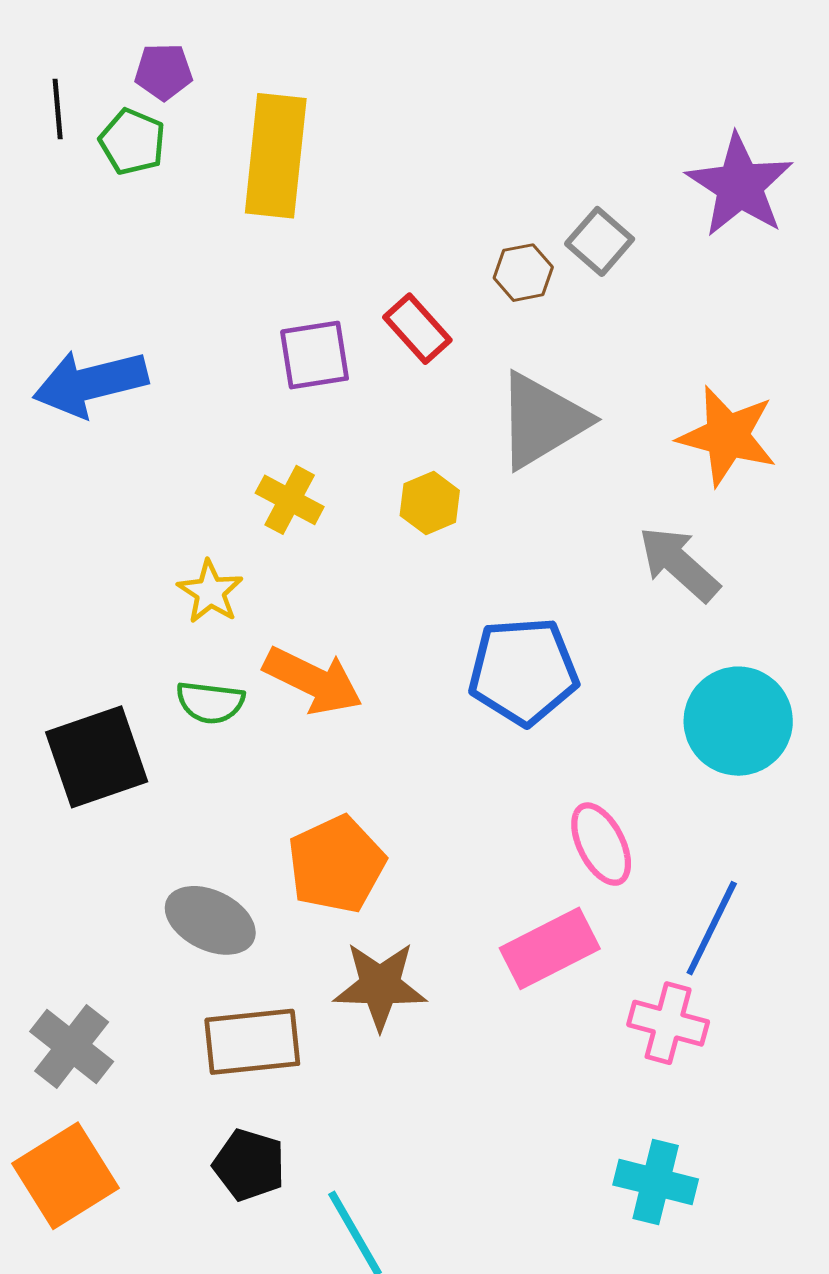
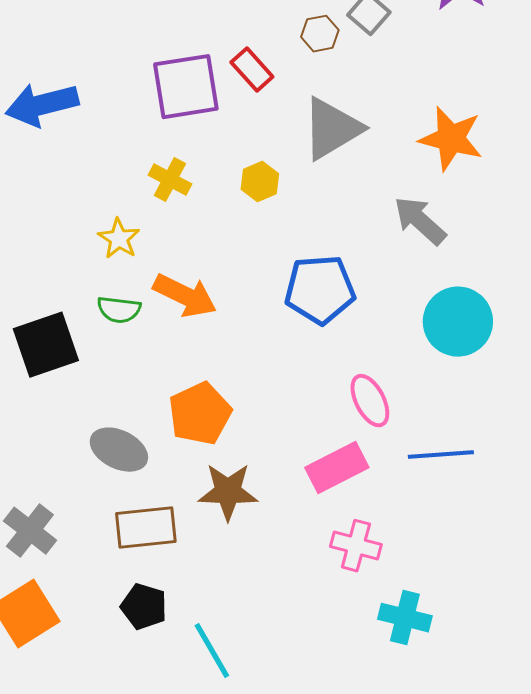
purple square: (315, 355) -> (186, 87), size x1.5
blue line: (712, 928) -> (441, 455), turned 60
pink cross: (668, 1023) -> (356, 546), moved

